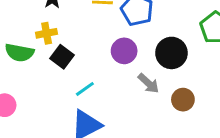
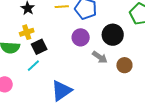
black square: (62, 57) -> (39, 47), turned 35
cyan line: (85, 89) -> (33, 66), moved

